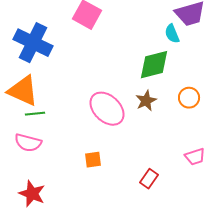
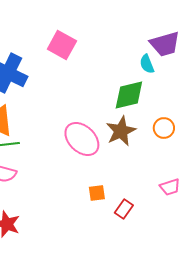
brown star: (146, 101) -> (121, 131), size x1.4
orange square: (93, 160) -> (97, 193), moved

